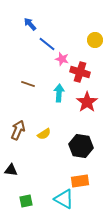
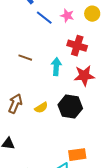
pink star: (62, 59) -> (67, 16), moved
red star: (87, 102) -> (84, 76), turned 30
black hexagon: (81, 146) -> (70, 107), moved

